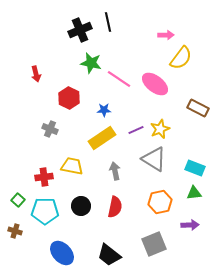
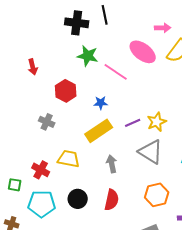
black cross: (80, 30) -> (77, 23), turned 30
pink ellipse: (155, 84) -> (143, 52), moved
red cross: (44, 177) -> (41, 170), turned 36
green square: (18, 200) -> (15, 185), moved, turned -32

